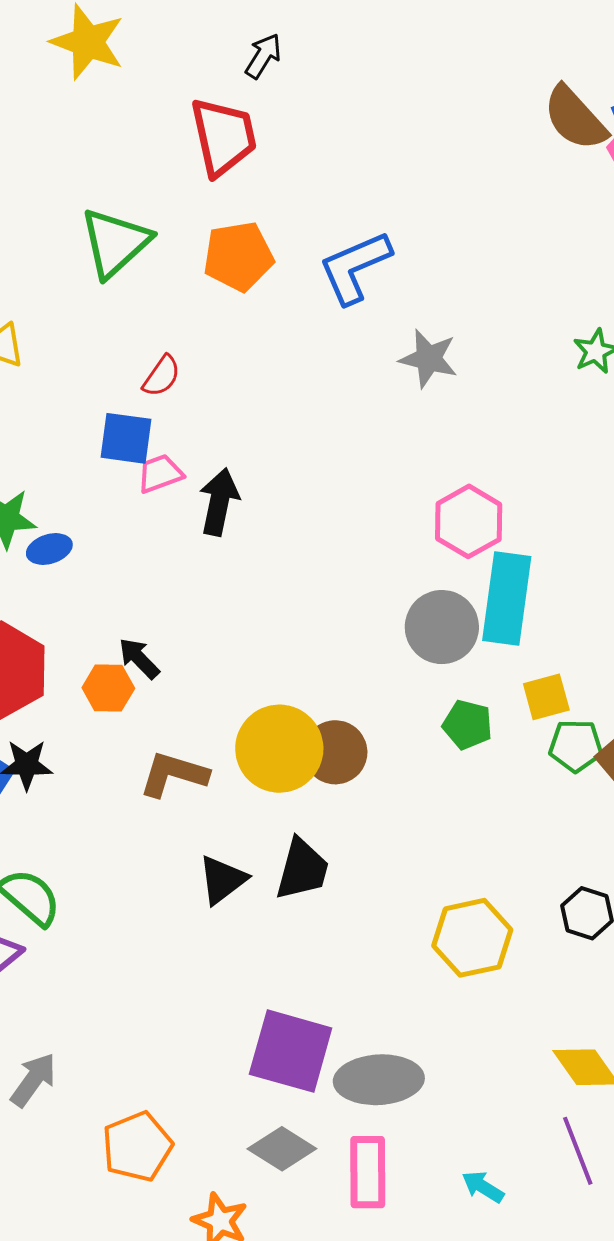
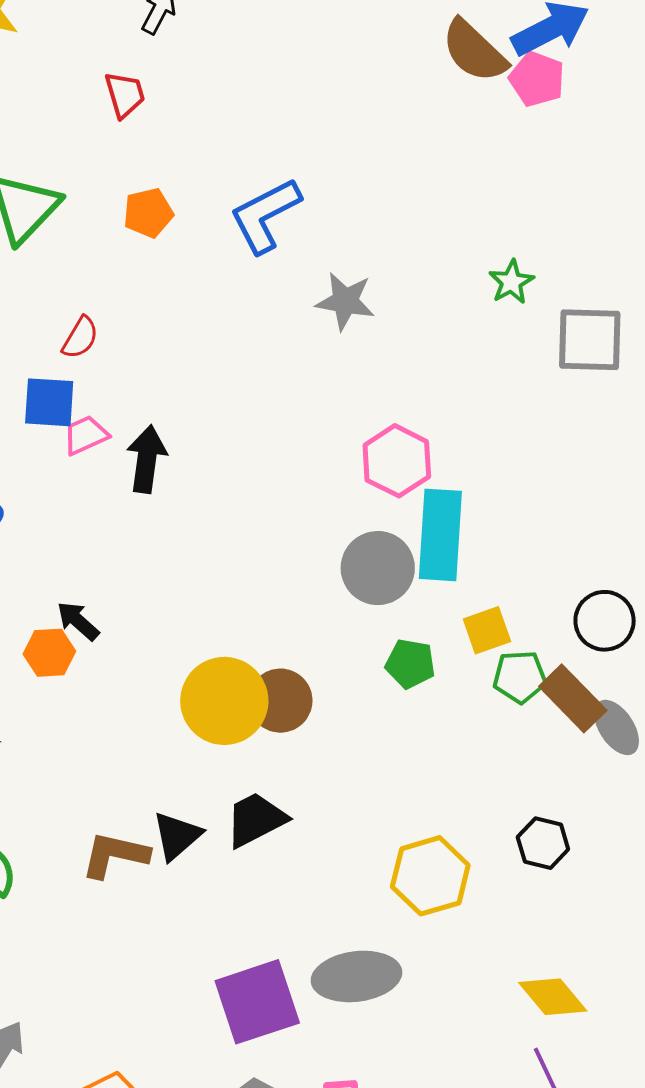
red trapezoid: (223, 137) -> (125, 95), size x0.6
orange pentagon: (238, 256) -> (148, 213), size x0.7
brown L-shape: (174, 774) -> (115, 855), moved
black trapezoid: (302, 869) -> (256, 820), turned -128
purple square: (291, 1051) -> (257, 1002), turned -30
gray ellipse: (379, 1080) -> (356, 976), moved

